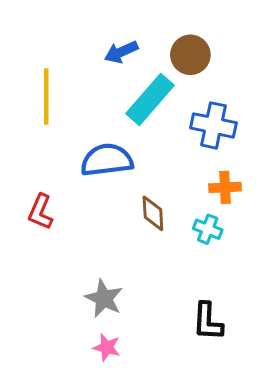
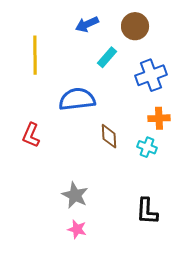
cyan rectangle: (150, 99) -> (107, 57), size x0.6
blue cross: (213, 125) -> (151, 75), turned -32

